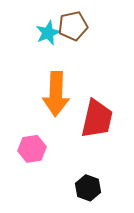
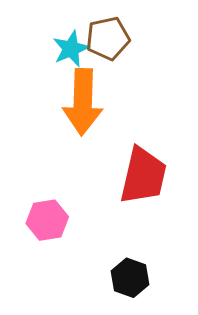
orange arrow: (56, 94) -> (83, 102), moved

